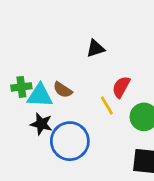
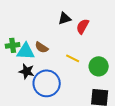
red semicircle: (121, 87) -> (83, 26), moved
yellow line: (107, 105) -> (73, 58), turned -32

